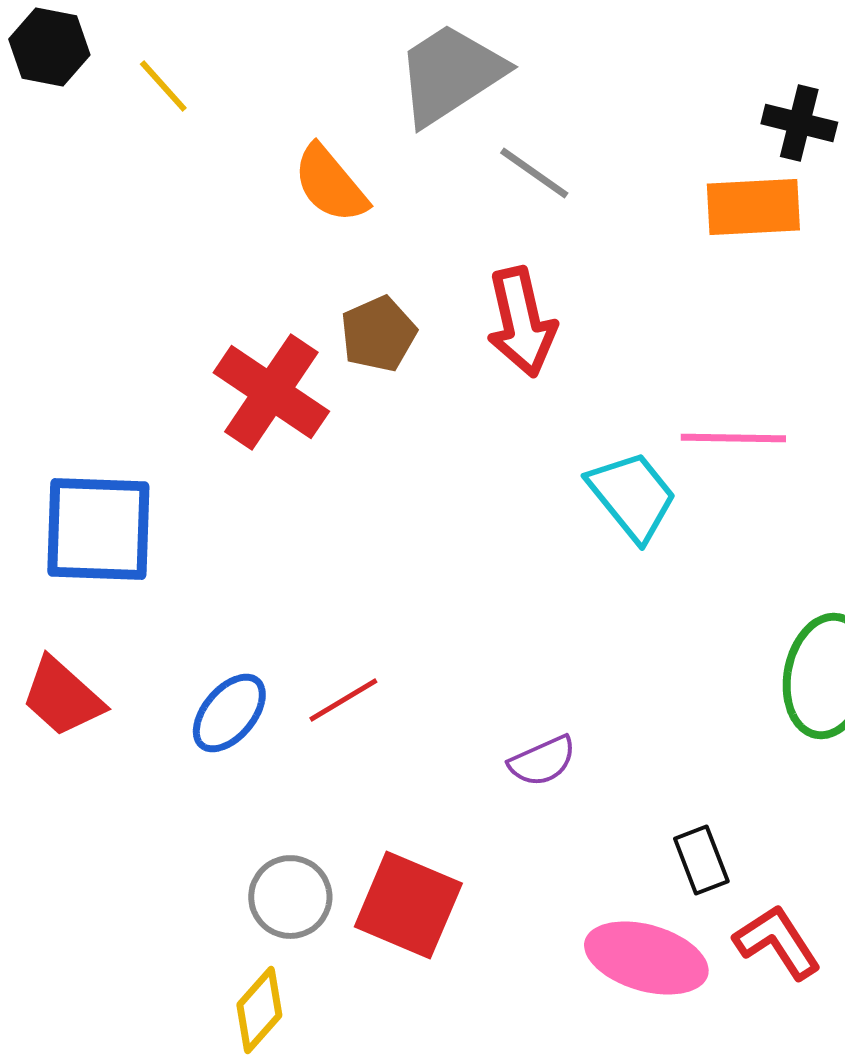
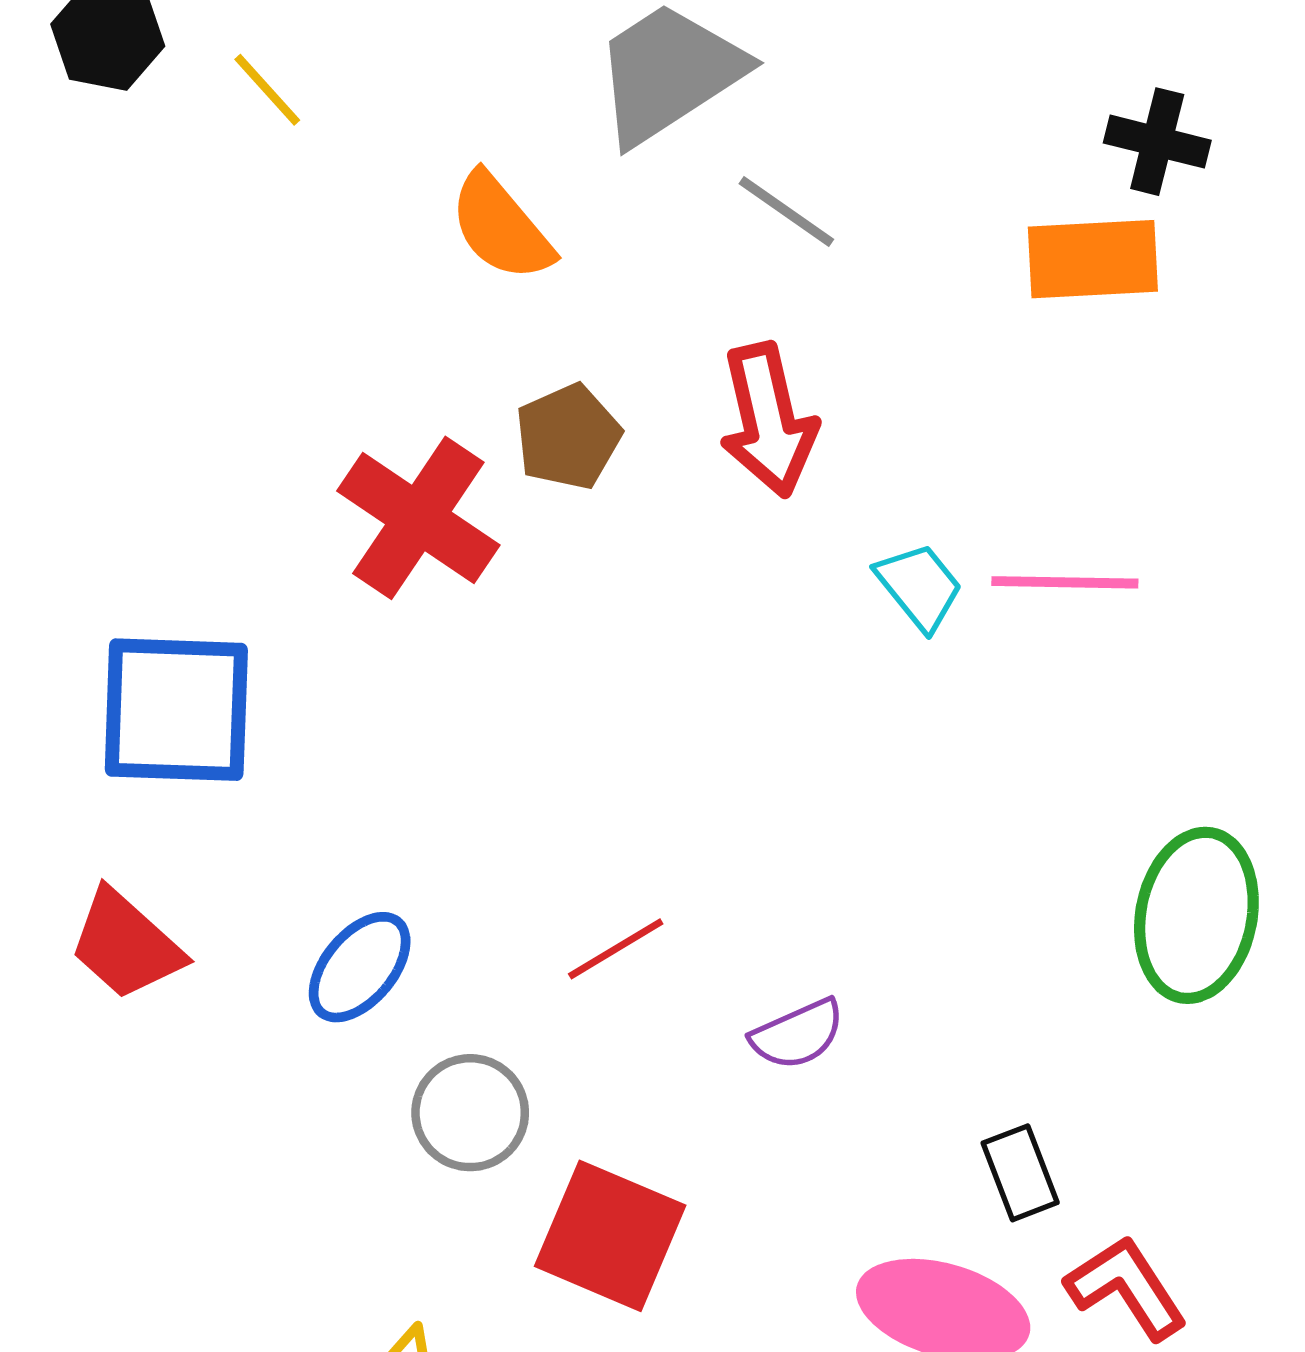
cyan trapezoid: (632, 496) -> (919, 587), moved, size x0.7
red line: (343, 700) -> (616, 949), moved
gray circle: (290, 897) -> (470, 1113), moved

